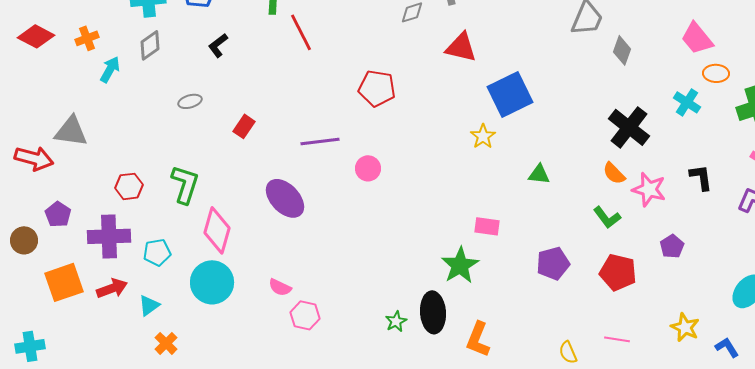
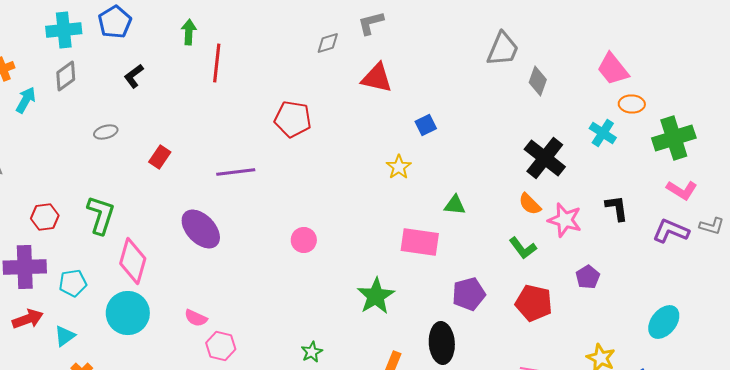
red line: (301, 32) -> (217, 63), turned 33
blue square: (510, 94) -> (426, 125), size x0.5
pink circle: (368, 168) -> (304, 240), moved
pink rectangle: (487, 226) -> (420, 242), moved, size x1.5
black ellipse: (433, 312) -> (442, 343), moved

